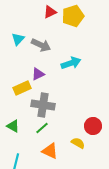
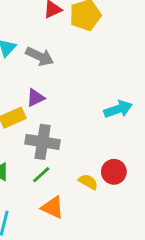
cyan arrow: (71, 63) -> (118, 109), moved
yellow semicircle: (78, 143) -> (88, 182), moved

